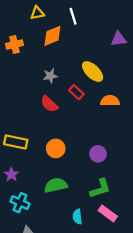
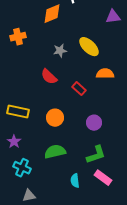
orange cross: (15, 44) -> (18, 37), moved
gray star: (50, 76) -> (60, 51), moved
red rectangle: (76, 92) -> (79, 89), moved

